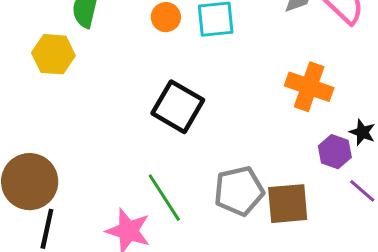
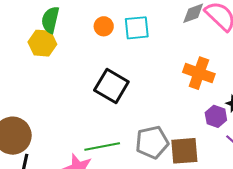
yellow hexagon: (53, 54) -> (42, 43), moved
green line: (164, 198) -> (102, 147), turned -68

